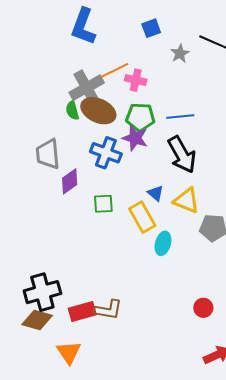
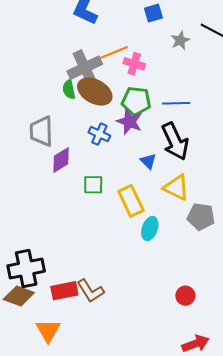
blue cross: (106, 153) -> (99, 134), size x0.7
blue triangle: (155, 193) -> (148, 161), moved
brown L-shape: (108, 310) -> (90, 291), turned 44

